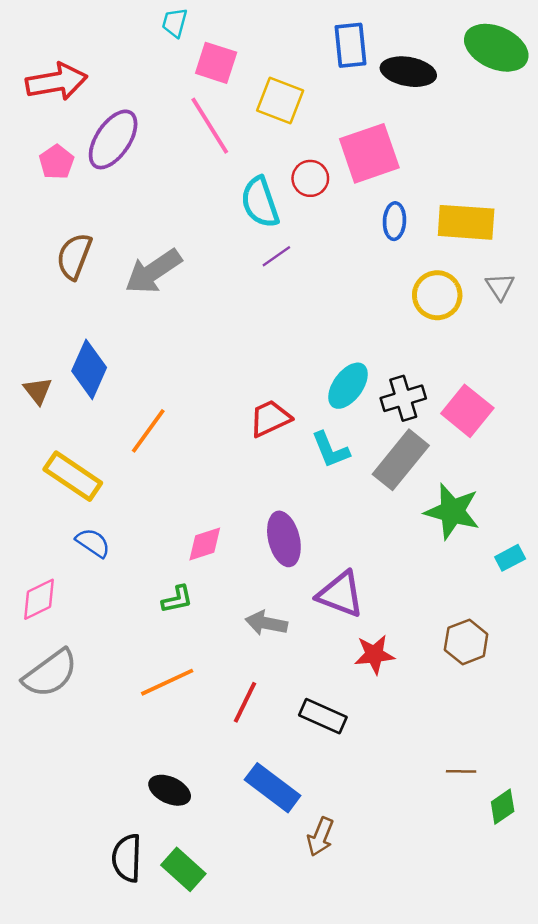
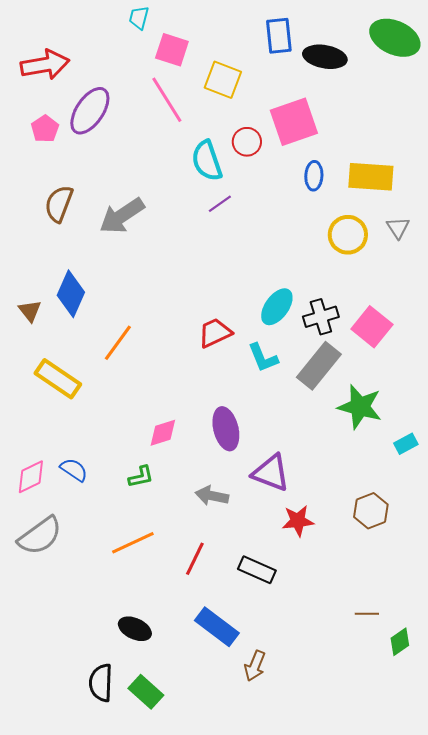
blue semicircle: (93, 543) -> (74, 470), moved

